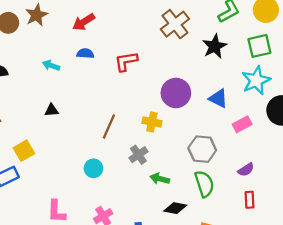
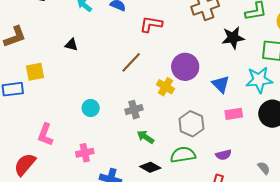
yellow cross: (152, 122) -> (165, 87), moved
brown line: (109, 126) -> (131, 62), moved
green semicircle: (204, 184) -> (183, 155), turned -100

